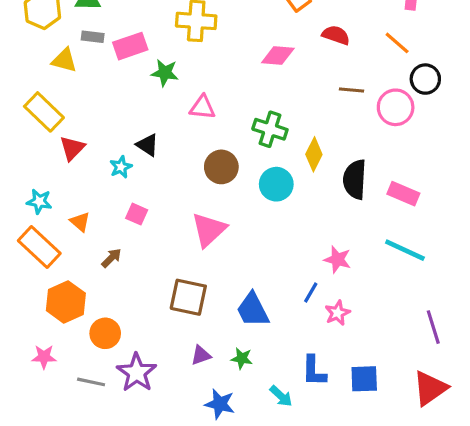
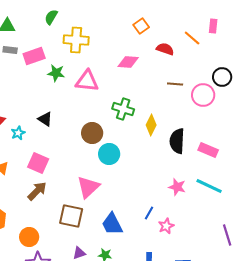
orange line: (397, 43) -> (192, 38), moved
pink triangle: (202, 107) -> (87, 81), moved, size x1.4
cyan star: (121, 167) -> (18, 133), moved
cyan circle: (276, 184) -> (109, 154), moved
pink square: (137, 214) -> (38, 163), size x1.5
pink triangle: (209, 230) -> (88, 187), moved
brown arrow: (111, 258) -> (37, 191), moved, size x1.5
pink star: (337, 260) -> (177, 187), moved
orange circle: (105, 333) -> (29, 237), moved

